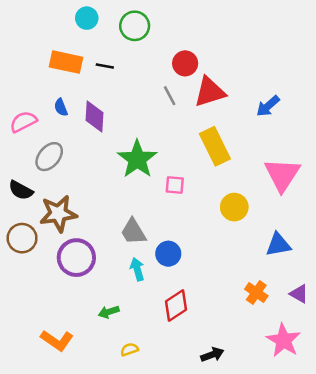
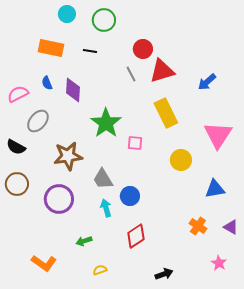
black line: (105, 66) -> (90, 51), moved
brown star: (58, 214) -> (68, 156), moved
pink star: (283, 340) -> (219, 263), size x0.6

